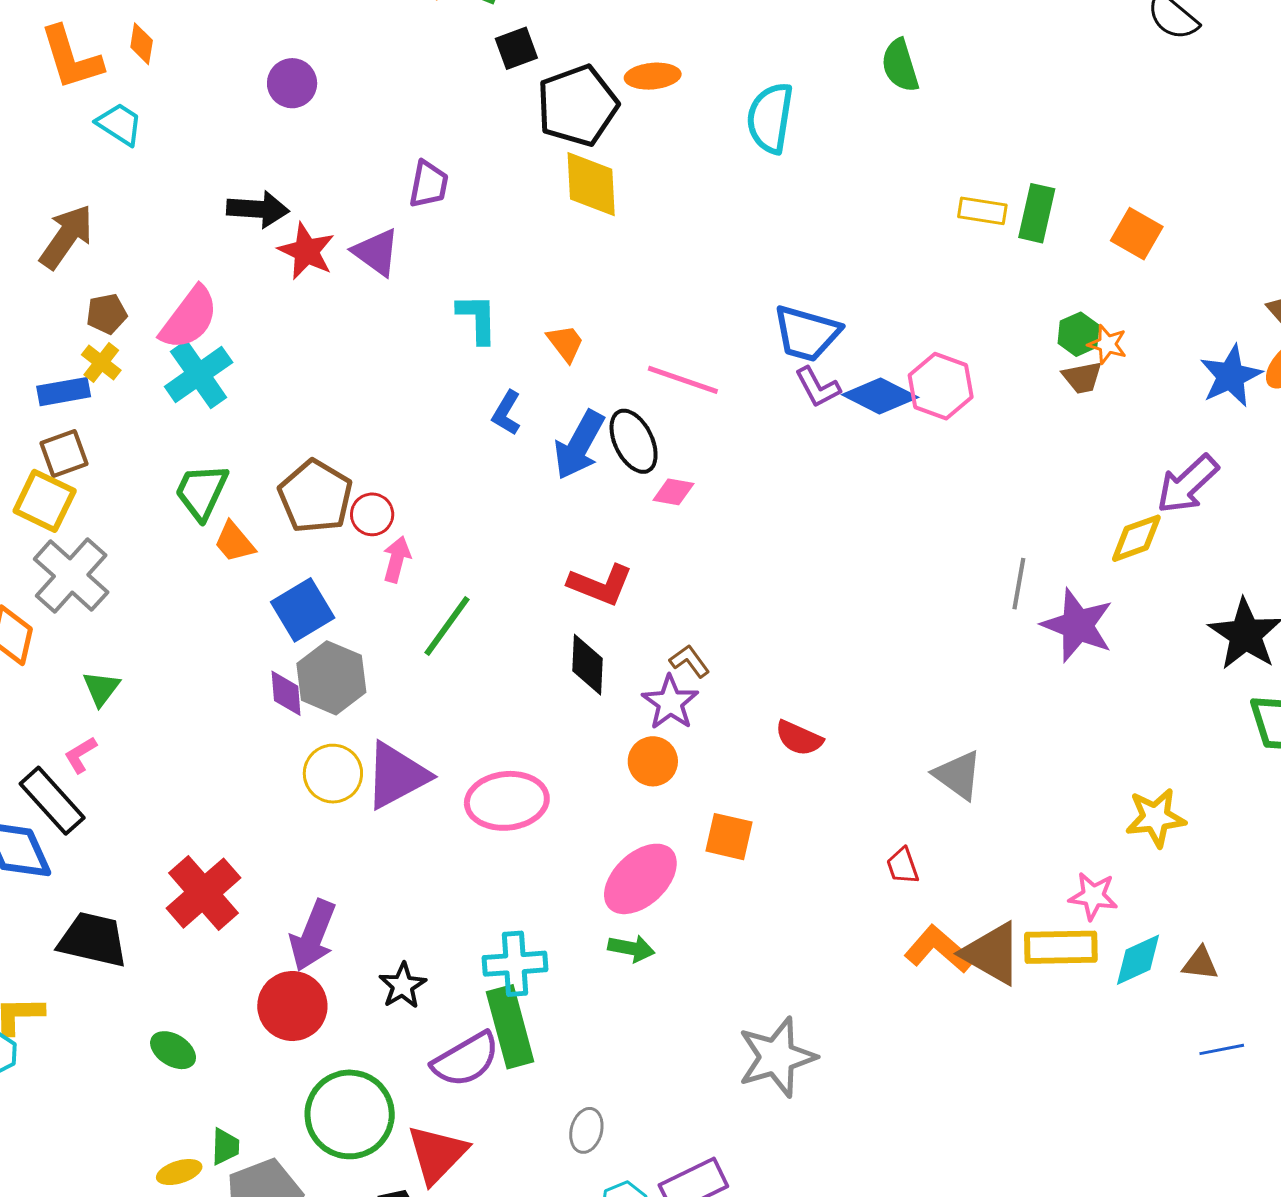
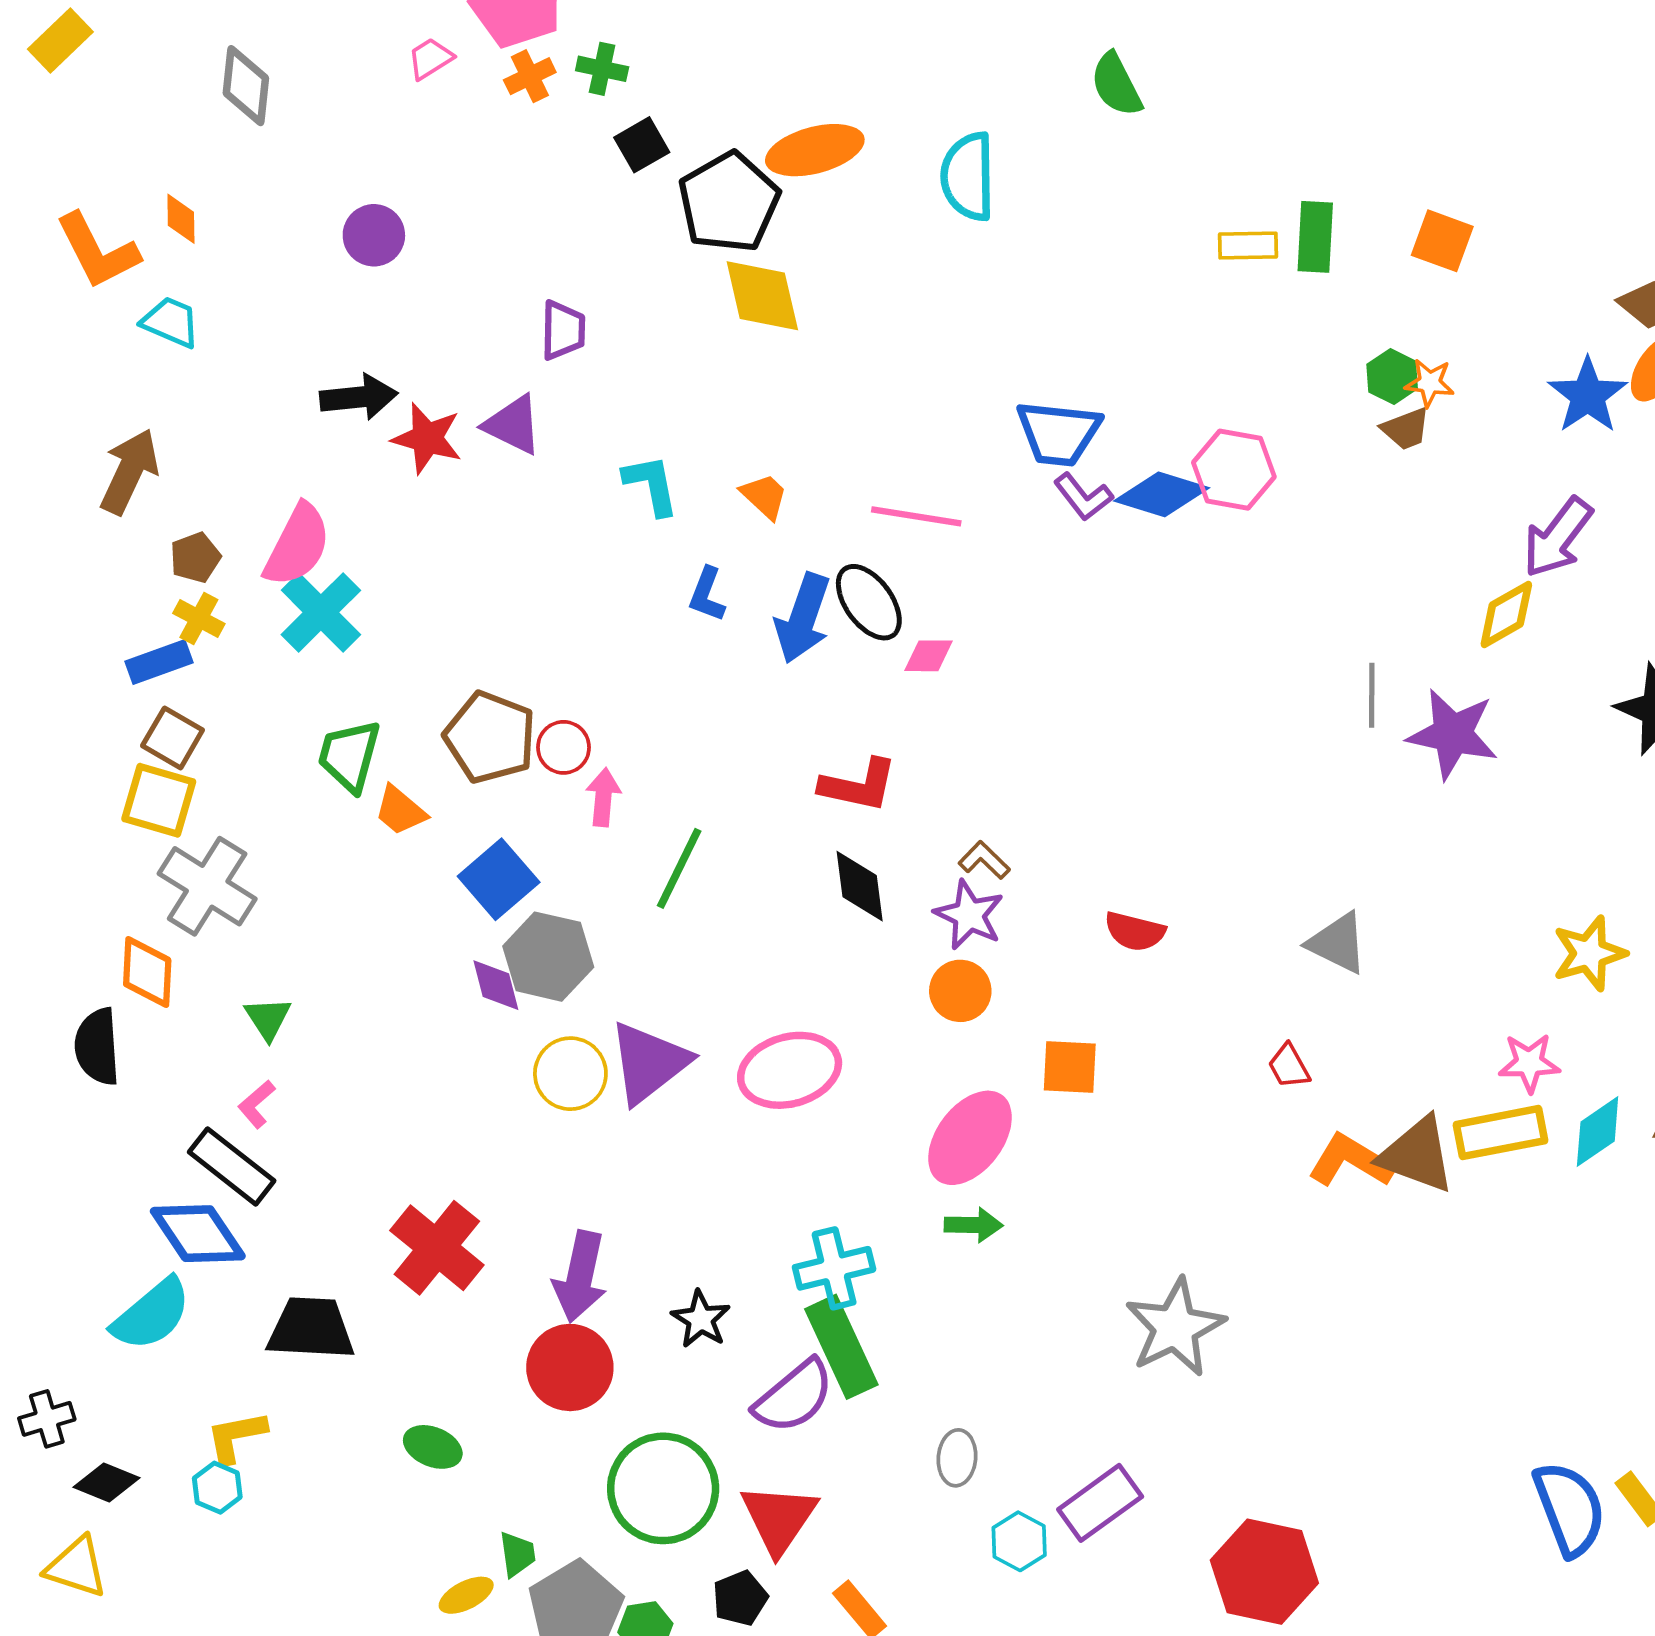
orange ellipse: (653, 76) -> (815, 150), size x1.4
brown square: (64, 454) -> (173, 738), turned -30

